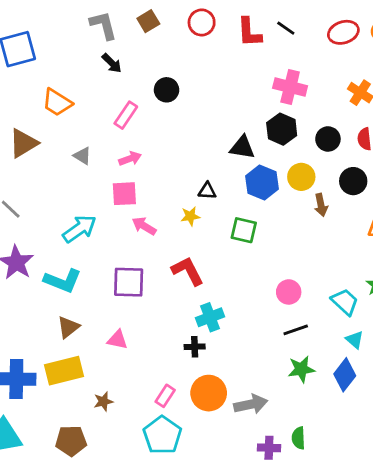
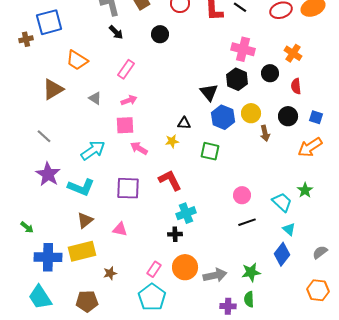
black circle: (167, 90) -> (160, 34), moved
black circle: (328, 139) -> (270, 73), moved
black triangle: (242, 147) -> (209, 92), turned 42
green star: (301, 369) -> (251, 272), moved

